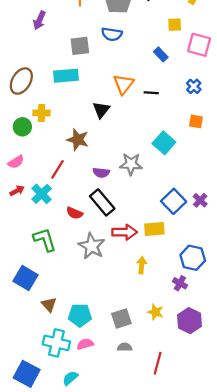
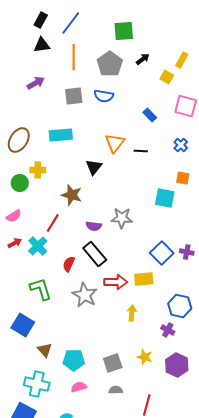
purple arrow: (39, 20) -> (36, 83), turned -144
yellow square: (175, 25) -> (167, 77), moved, turned 32
gray square: (80, 46) -> (74, 96), moved
cyan square: (164, 143) -> (165, 198), moved, turned -30
purple cross: (200, 200) -> (187, 252), turned -32
red semicircle: (75, 213) -> (69, 264), turned 91
cyan cross: (56, 343) -> (37, 384), moved

